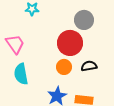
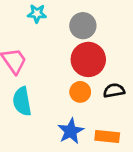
gray circle: (84, 20) -> (83, 26), moved

